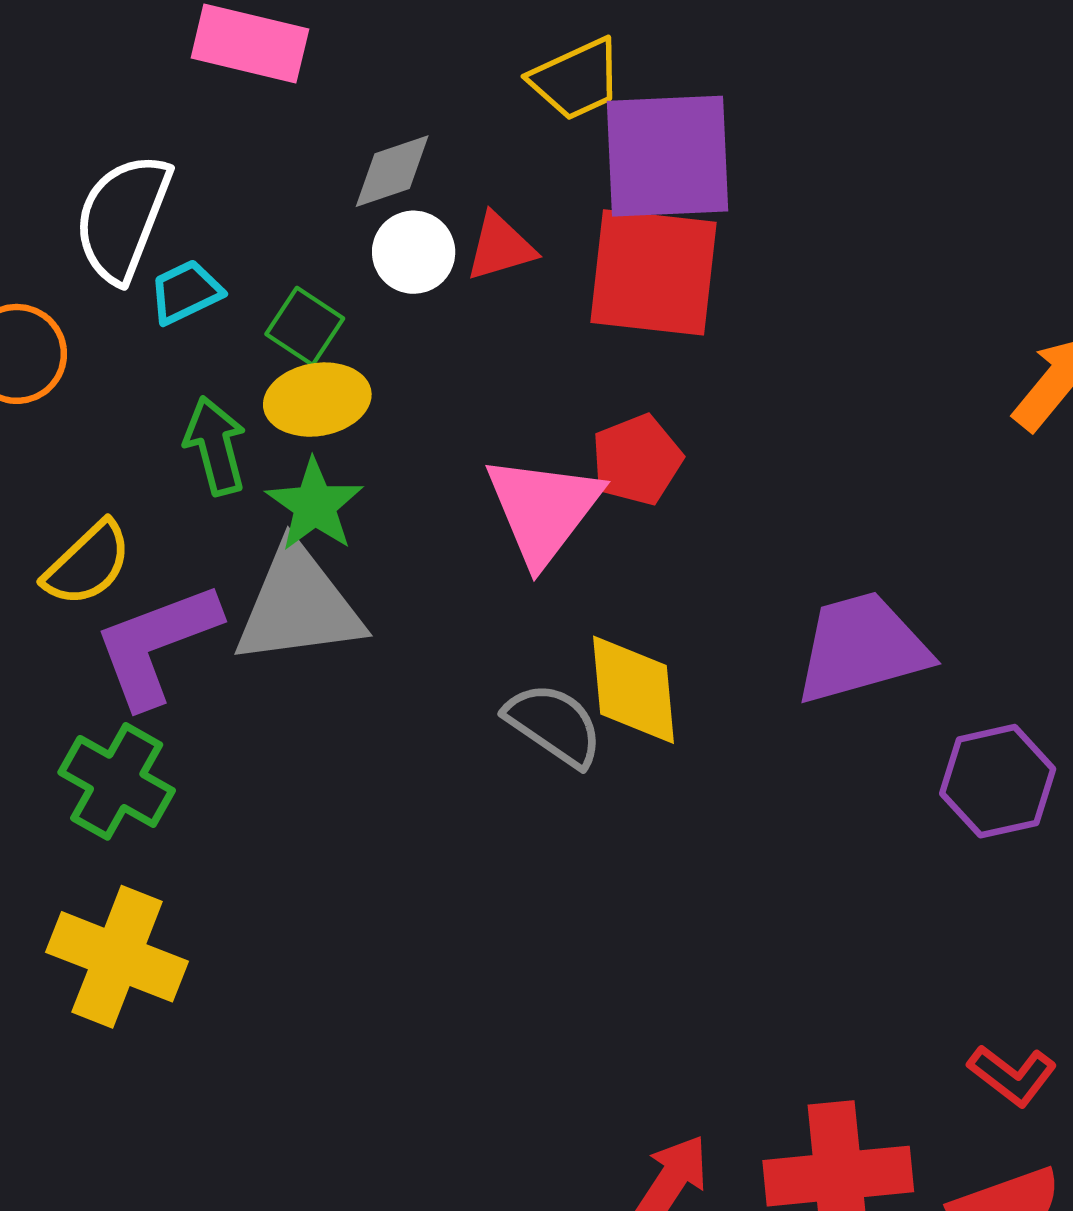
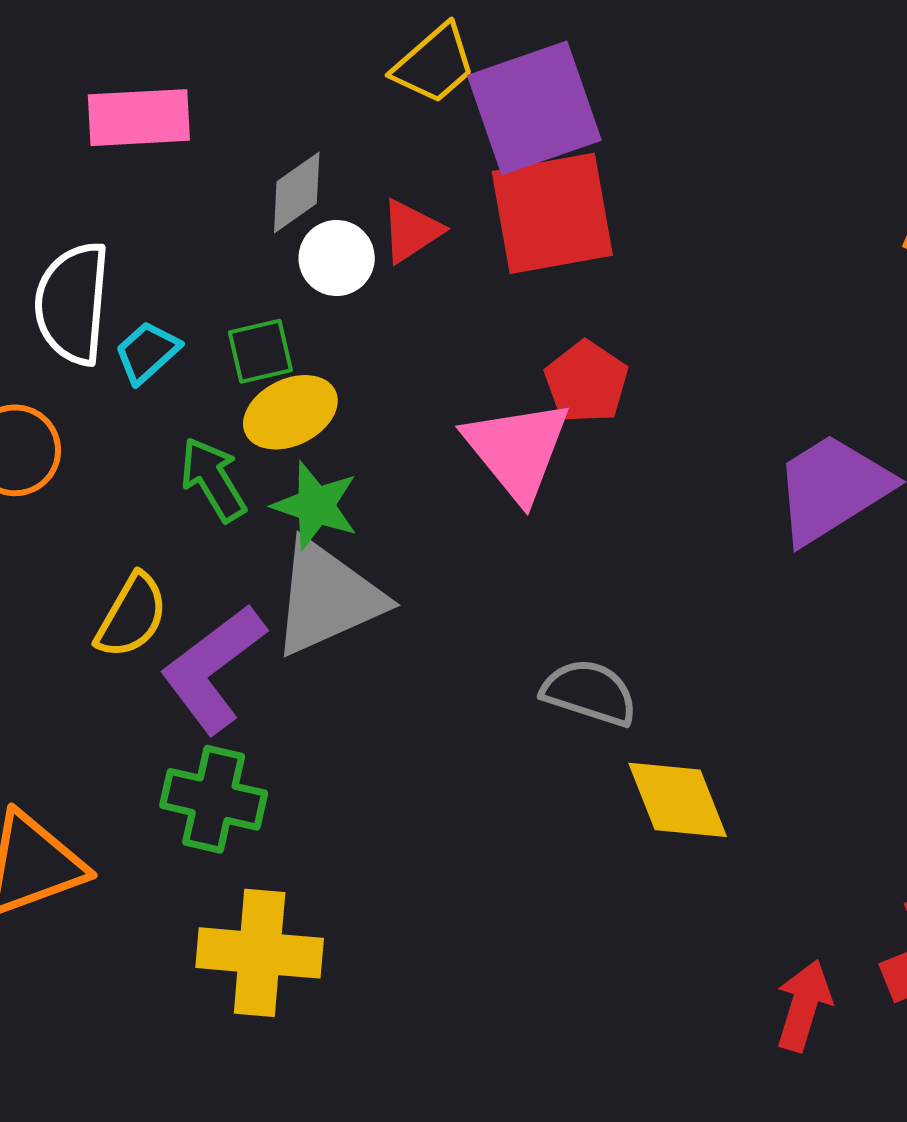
green square: (305, 326) -> (260, 351), turned -30
yellow diamond: (633, 690) -> (678, 800), moved
gray semicircle: (554, 725) -> (589, 692), moved

